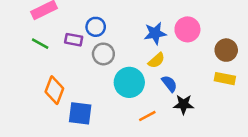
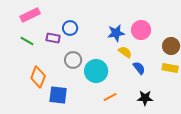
gray circle: (103, 54) -> (73, 60), moved
yellow semicircle: (156, 60) -> (125, 52), moved, turned -104
blue semicircle: (169, 84) -> (139, 68), moved
black star: (184, 104) -> (145, 98), moved

